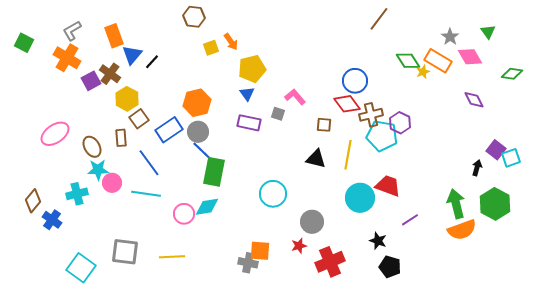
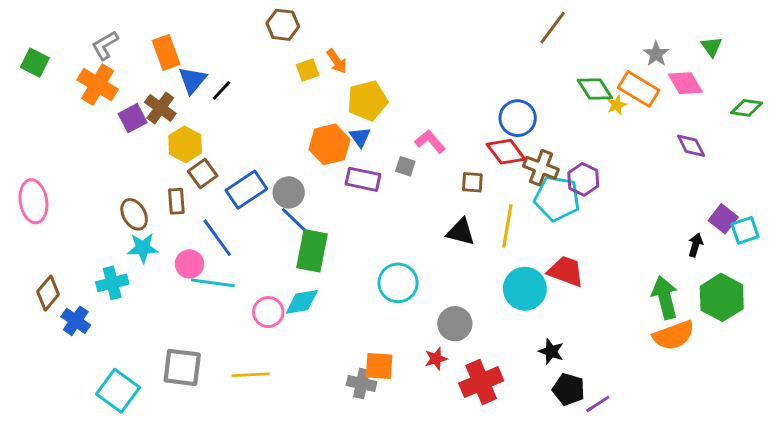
orange hexagon: (197, 103) -> (329, 144), moved
brown cross: (371, 115) -> (541, 168), turned 35
pink ellipse: (55, 134) -> (33, 201), moved, turned -64
pink circle: (112, 183) -> (189, 264), moved
purple line: (410, 220) -> (598, 404), moved

